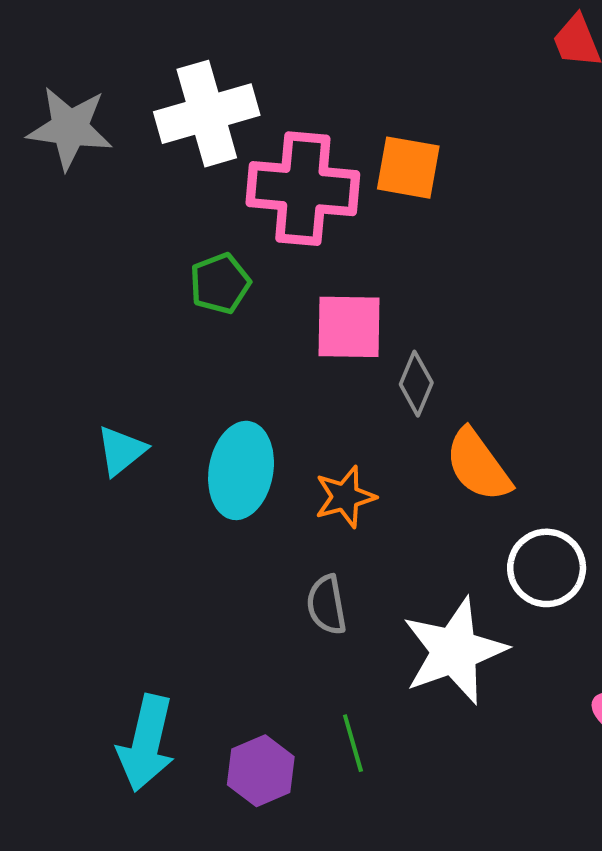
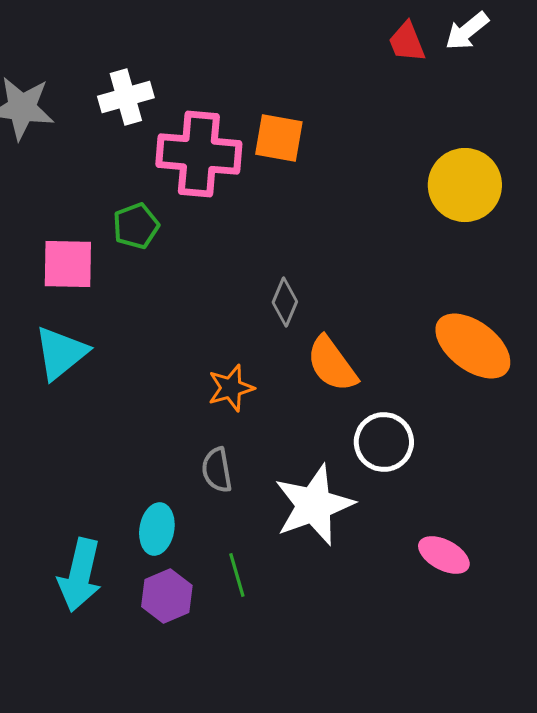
white cross: (207, 114) -> (126, 97), size x0.7
pink square: (349, 327) -> (68, 264), moved
cyan triangle: (121, 451) -> (61, 353), size x1.4
cyan ellipse: (241, 470) -> (157, 529), moved, size x0.7

